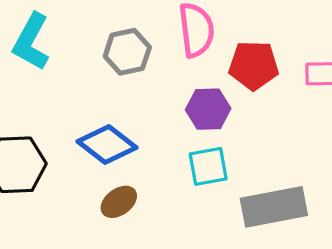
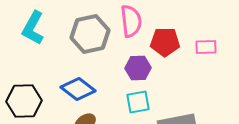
gray hexagon: (127, 52) -> (90, 34), size x1.4

